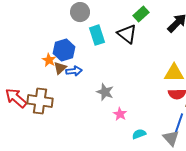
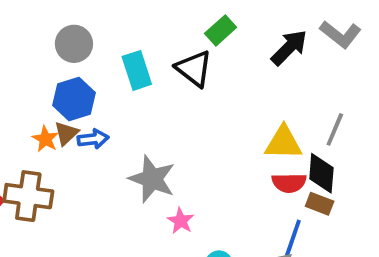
gray circle: (80, 12) -> (74, 44), moved
orange star: (49, 60) -> (45, 139), moved
gray star: (105, 92) -> (152, 179), size x1.4

